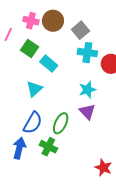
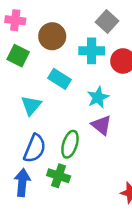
brown circle: (53, 21) -> (52, 36), moved
gray square: (81, 30) -> (107, 22), moved
cyan rectangle: (49, 64) -> (60, 79), moved

